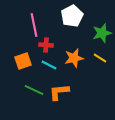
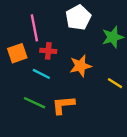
yellow line: (100, 58) -> (115, 83), moved
orange square: (23, 61) -> (17, 53), moved
cyan line: (49, 65) -> (41, 74), moved

